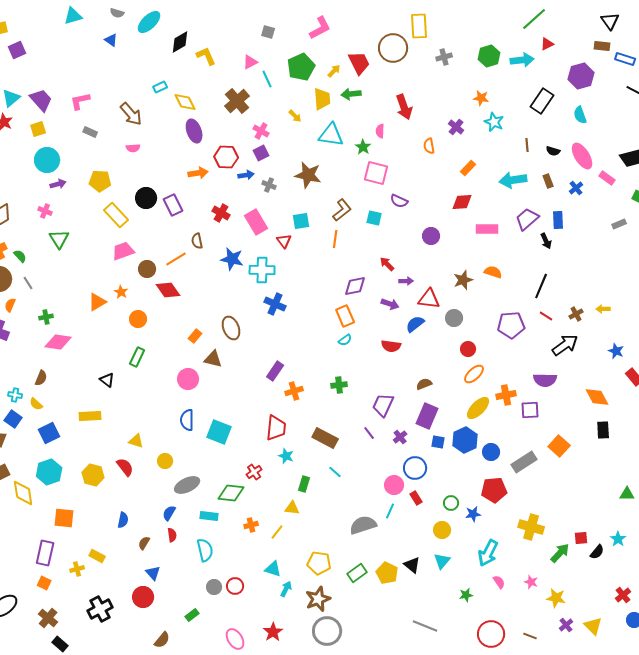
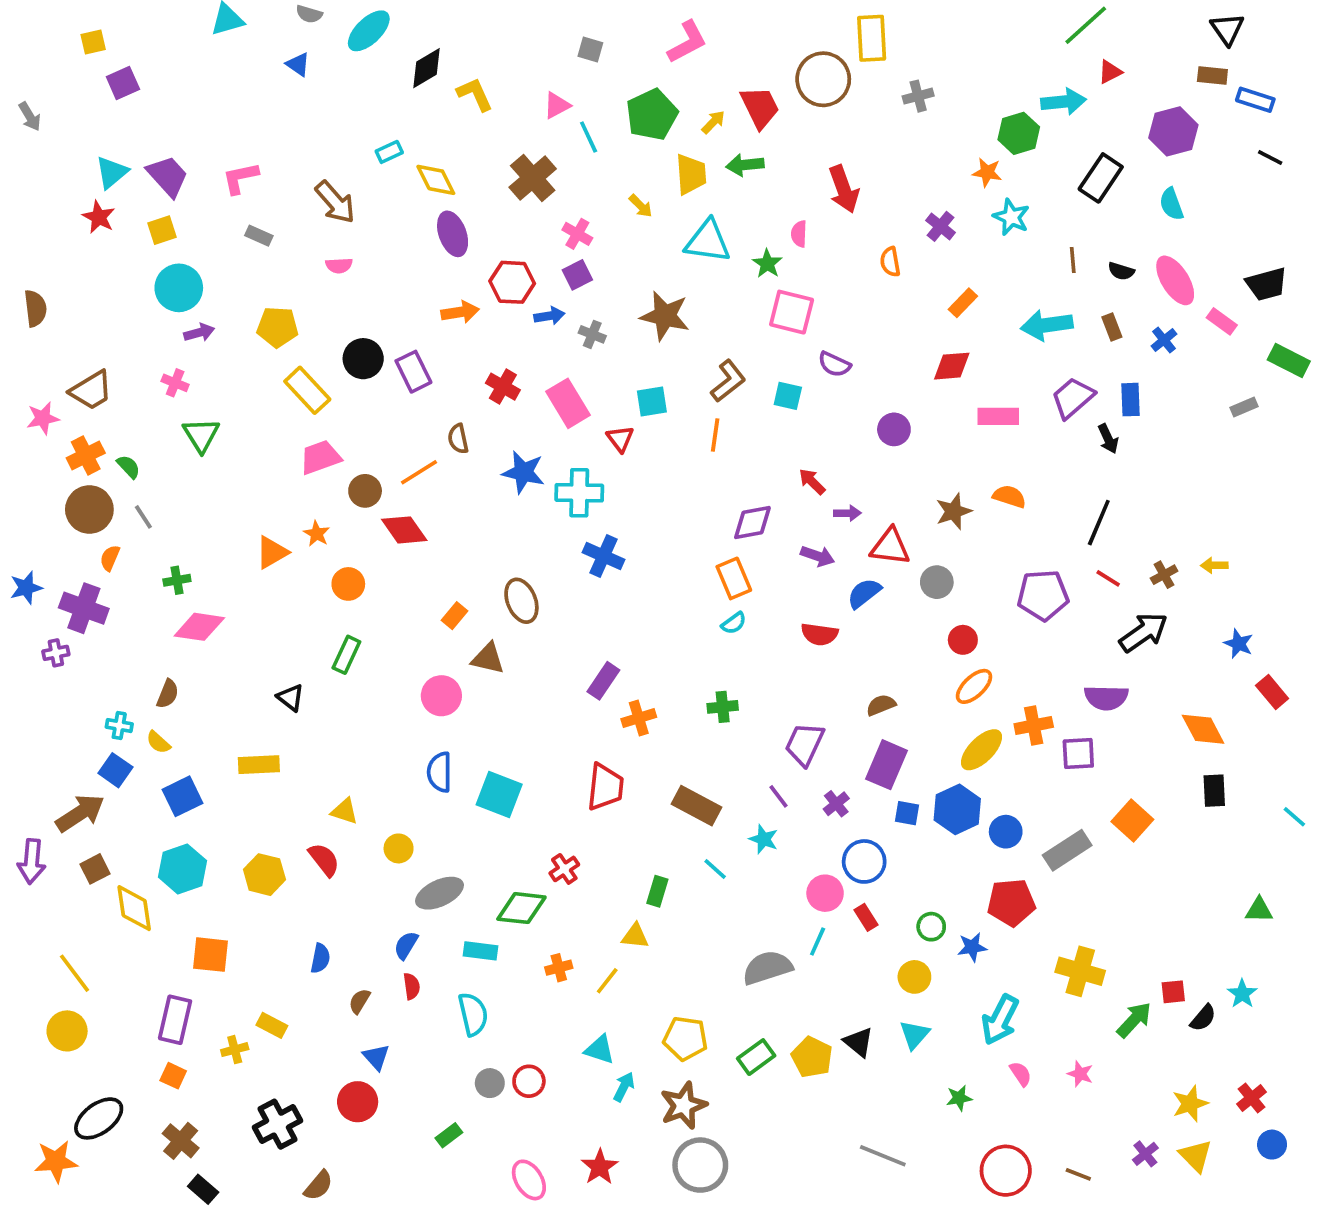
green hexagon: (489, 56) -> (1019, 133), moved
cyan star: (286, 456) -> (764, 839), moved
yellow star: (556, 598) -> (1190, 1104), moved, turned -30
brown semicircle: (162, 640) -> (318, 1186), moved

